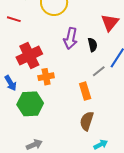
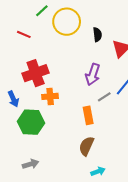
purple arrow: (71, 38) -> (93, 74), moved
black semicircle: (92, 45) -> (97, 35), moved

